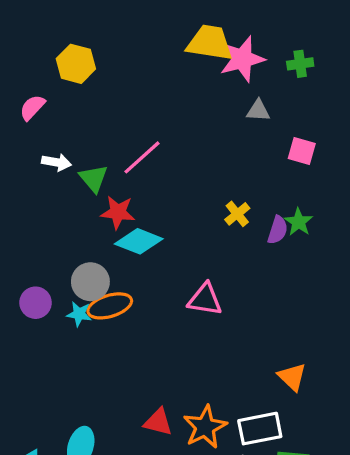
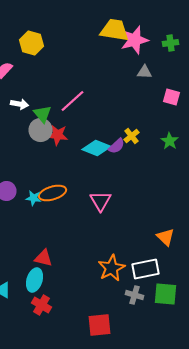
purple semicircle: (278, 230) -> (116, 146), moved, turned 30
cyan diamond: (139, 241) -> (96, 148), moved
gray circle: (90, 282) -> (40, 130), moved
pink triangle: (205, 299) -> (100, 201), moved, turned 50
red triangle: (158, 422) -> (44, 258), moved

